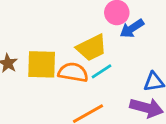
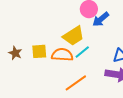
yellow square: (42, 64) -> (39, 51), size x0.7

